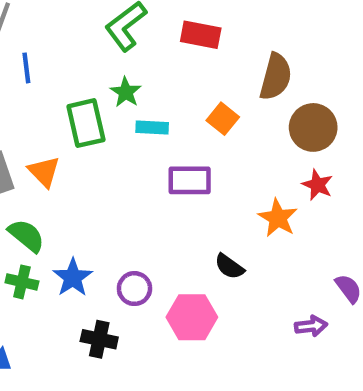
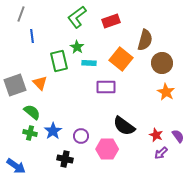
red rectangle: (201, 35) -> (111, 21), turned -30
orange square: (223, 119) -> (121, 59), size x1.6
red star: (318, 185) -> (156, 135), moved
orange star: (278, 218) -> (166, 92), moved
black semicircle: (229, 266) -> (124, 126), size x1.6
purple arrow: (311, 326) -> (161, 153), turned 144

